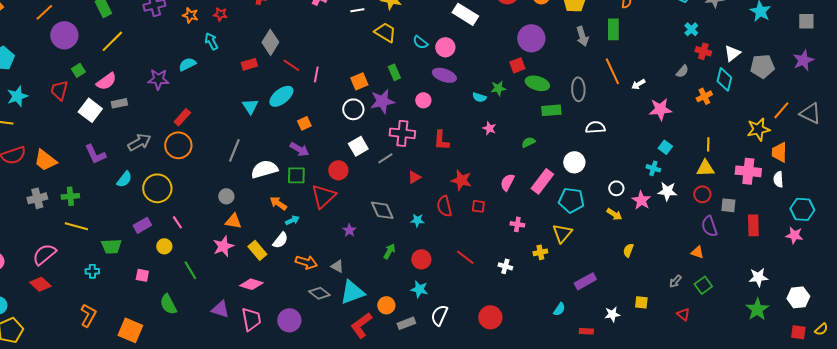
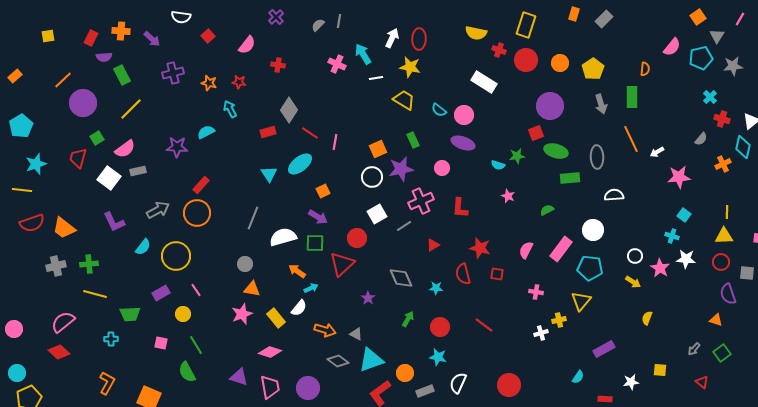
pink cross: (402, 133) -> (421, 201), turned -30
white cross: (505, 266) -> (541, 333), moved, turned -32
green line: (190, 270) -> (196, 345), moved

